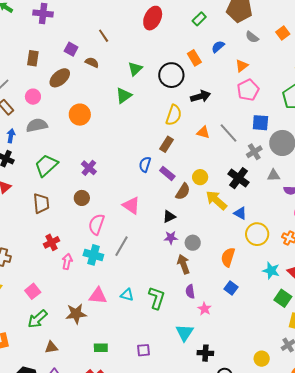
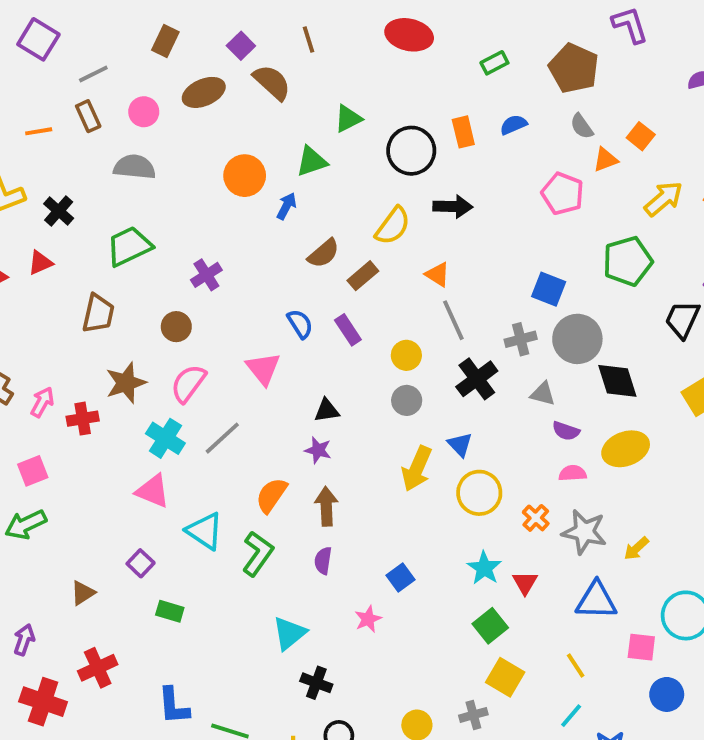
red ellipse: (153, 18) -> (409, 35), turned 60
orange square: (283, 33) -> (641, 136), turned -32
brown semicircle: (92, 62) -> (272, 82), size x1.5
orange triangle: (242, 66) -> (605, 160), moved
pink pentagon: (248, 90) -> (563, 194), moved, turned 30
orange circle: (80, 115) -> (245, 176), moved
gray line: (229, 133) -> (453, 320), moved
blue arrow: (11, 136) -> (286, 206), moved
blue semicircle: (145, 164) -> (300, 324), moved, turned 112
brown semicircle: (183, 192) -> (324, 253), moved
yellow arrow: (216, 200) -> (417, 469), moved, turned -125
red cross: (51, 242) -> (83, 419), moved
gray circle: (193, 243) -> (407, 400), moved
orange semicircle: (228, 257) -> (271, 495), moved
pink arrow: (67, 261) -> (42, 402), moved
cyan triangle: (127, 295) -> (205, 531), size x1.5
pink triangle: (98, 296) -> (153, 491), moved
pink star: (205, 309) -> (368, 619), moved
brown star: (76, 314) -> (126, 383), moved, turned -30
brown triangle: (51, 347) -> (83, 593), moved, turned -40
green rectangle: (101, 348) -> (170, 611), moved
purple square: (143, 350) -> (141, 563), moved, turned 32

